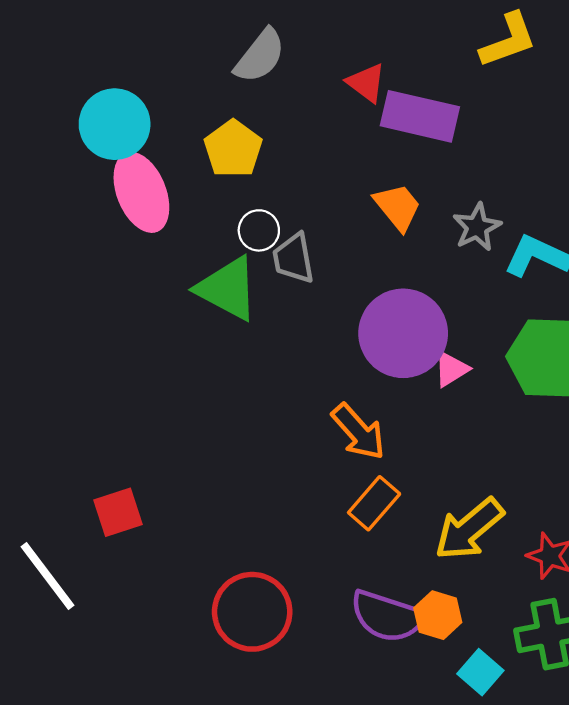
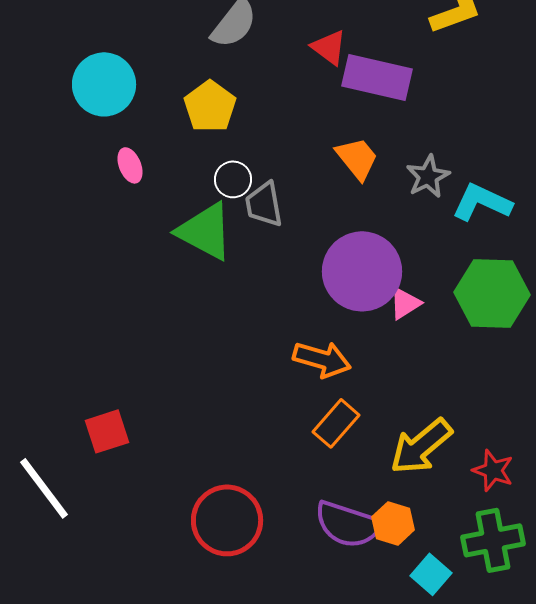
pink ellipse: (141, 192) -> (130, 165), moved, size x0.5
orange arrow: (358, 432) -> (322, 359), turned -32

